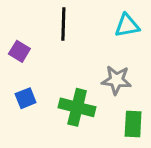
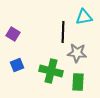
black line: (63, 24) -> (63, 32), moved
green rectangle: (133, 124) -> (78, 82), moved

